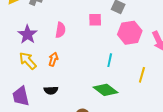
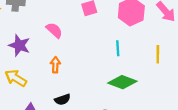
pink semicircle: (60, 30) -> (54, 30), turned -42
yellow arrow: (28, 61) -> (16, 78), moved

